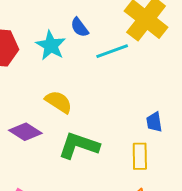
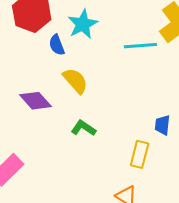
blue semicircle: (80, 27) -> (57, 45), moved
green L-shape: (79, 146) -> (83, 128), size x0.6

